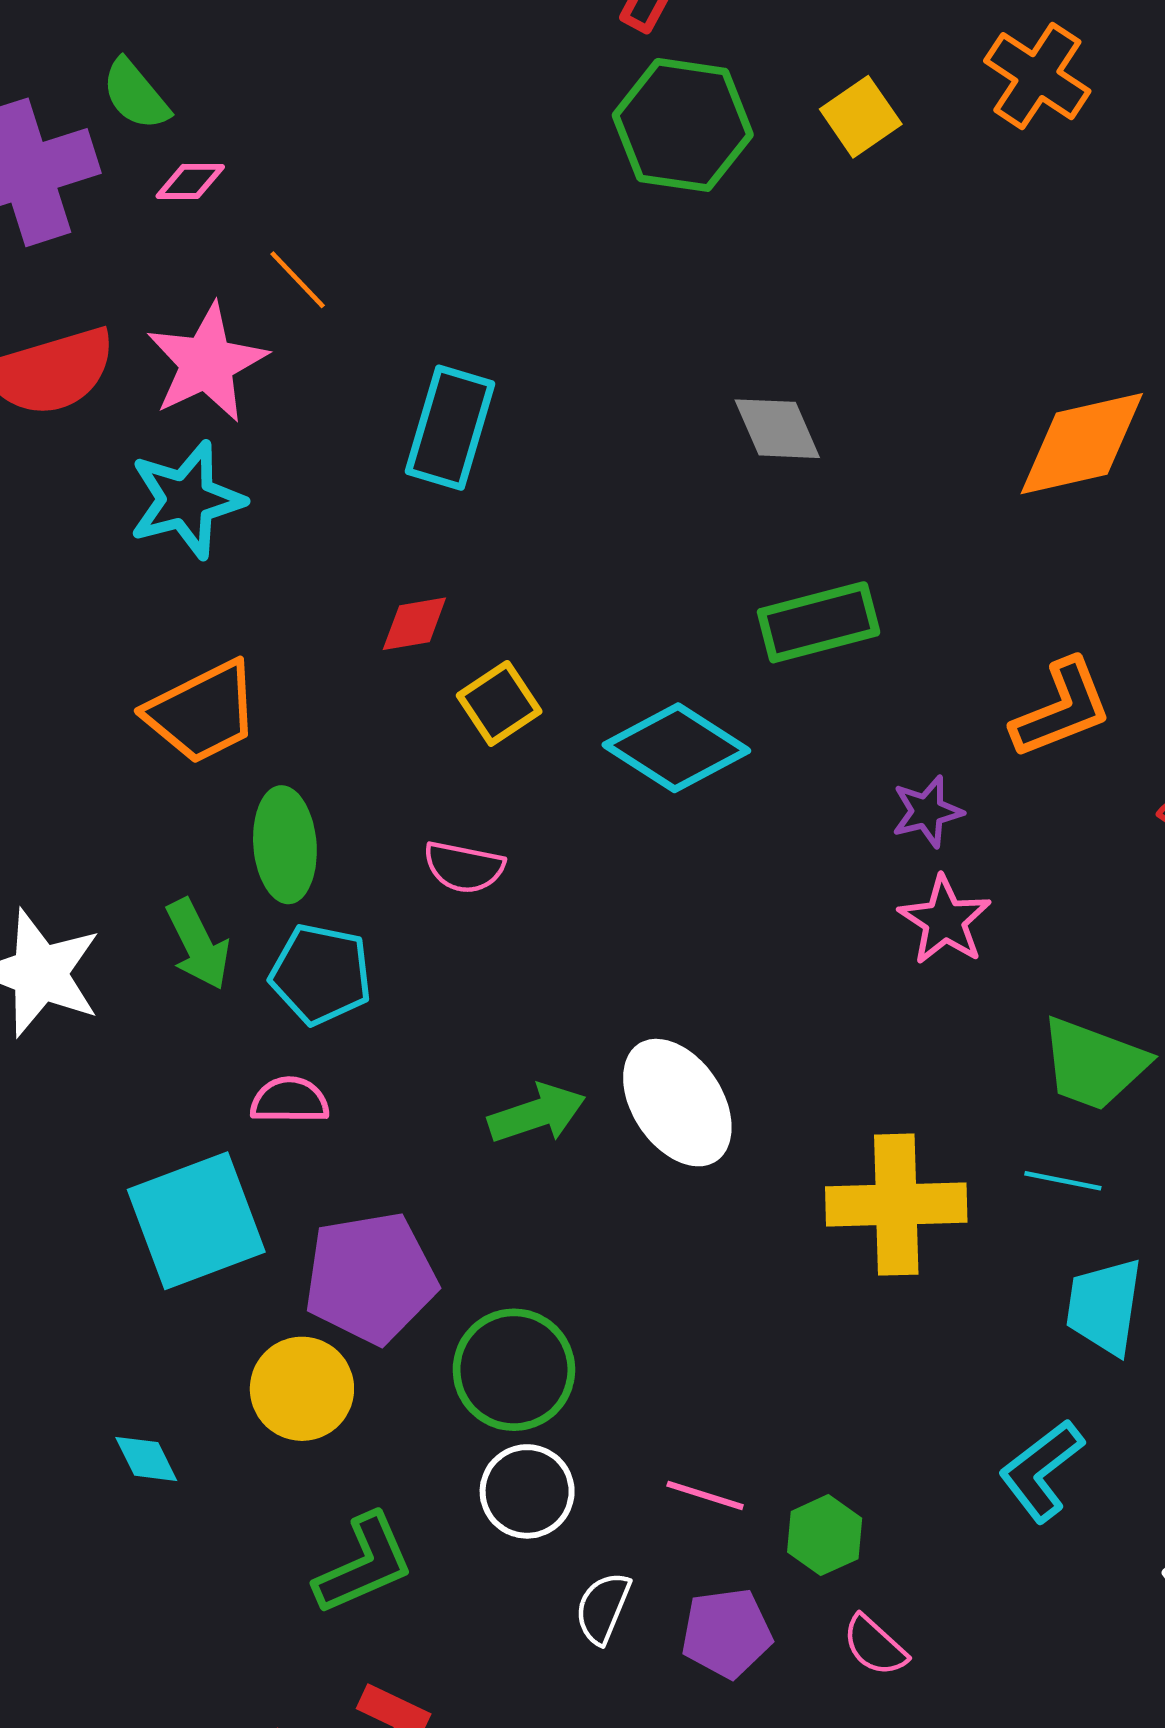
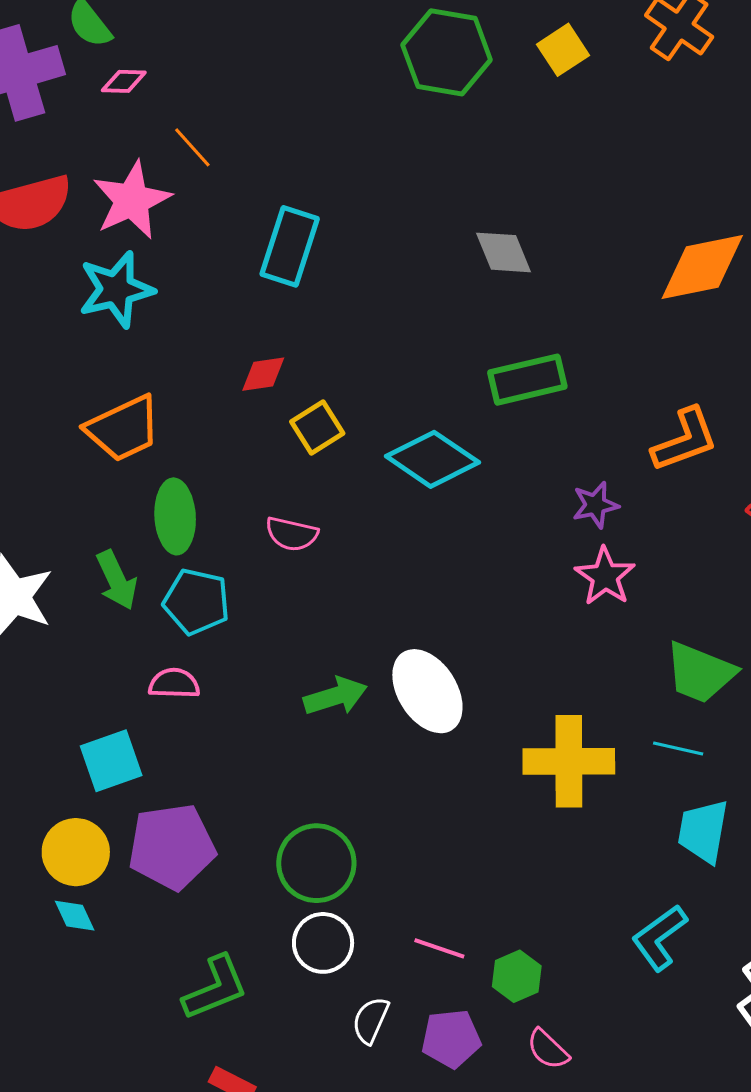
cyan square: (196, 1221) -> (111, 761), size x0.7
purple pentagon: (370, 1278) -> (172, 847), moved
yellow circle: (302, 1389) -> (76, 852), moved

